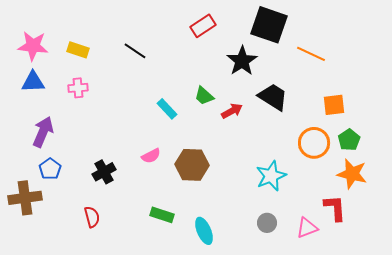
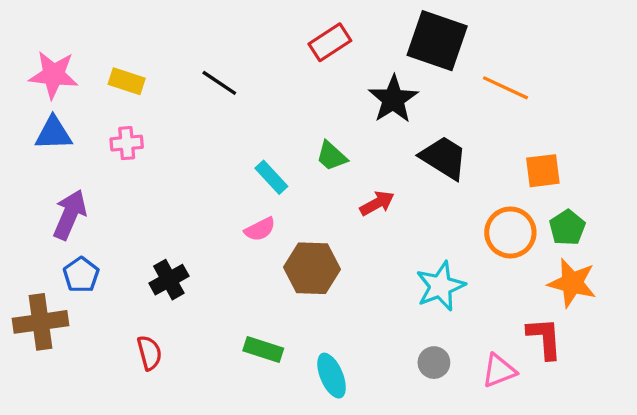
red arrow: (232, 111) -> (377, 203), moved
pink semicircle: (151, 156) -> (260, 229), moved

